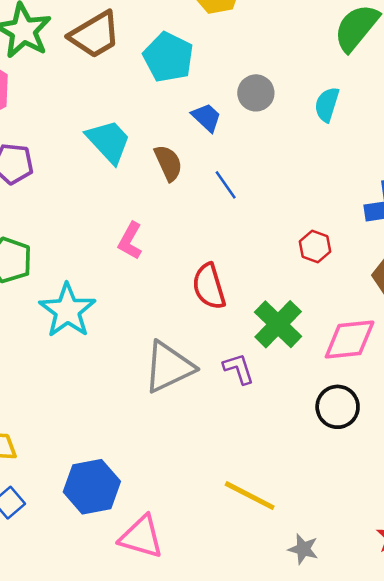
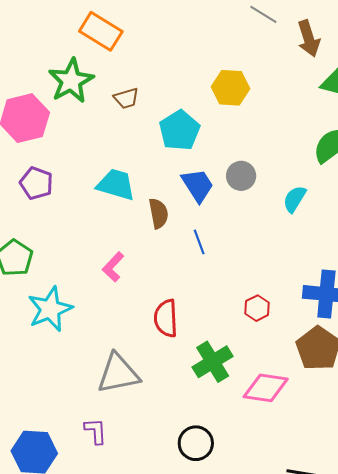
brown trapezoid: (95, 35) -> (126, 98), size x0.6
blue trapezoid: (207, 117) -> (198, 185), size x1.4
cyan trapezoid: (109, 141) -> (116, 185), turned -45
purple L-shape: (239, 369) -> (96, 431), moved
black circle: (338, 407) -> (196, 443), moved

